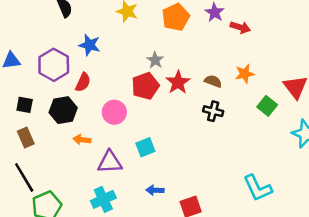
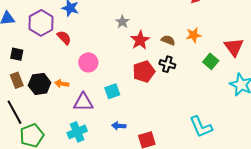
red semicircle: (83, 82) -> (64, 38), turned -70
red pentagon: (145, 86) -> (144, 72), moved
black hexagon: (63, 110) -> (40, 84), moved

